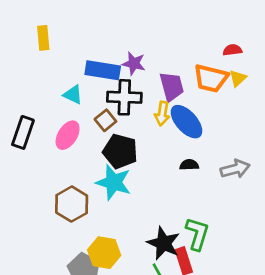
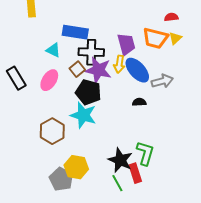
purple star: (134, 64) -> (98, 70), moved, size x1.5
black rectangle: (23, 132) -> (16, 78), turned -50
gray arrow: (235, 169) -> (162, 81), moved

